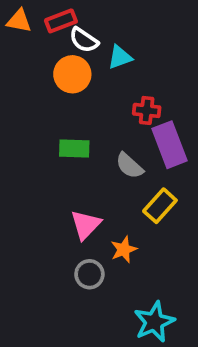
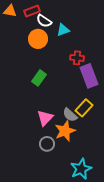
green rectangle: (74, 149) -> (39, 78), turned -56
gray semicircle: (129, 166) -> (70, 115), moved
orange star: (124, 249) -> (65, 131), size x1.5

